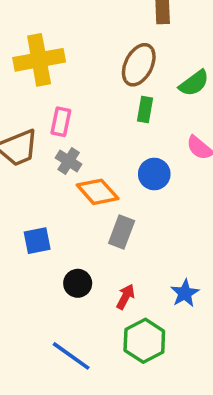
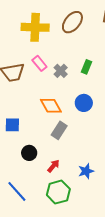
brown ellipse: (139, 65) -> (72, 22), moved
pink rectangle: (61, 122) -> (39, 63), turned -63
gray cross: (69, 161) -> (61, 71), moved

